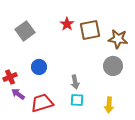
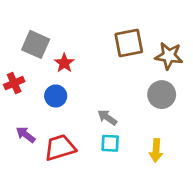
red star: (67, 24) -> (64, 63), moved
gray square: (25, 31) -> (36, 44), turned -30
red cross: (10, 77) -> (14, 83), moved
gray arrow: (75, 82) -> (107, 117), turned 136

